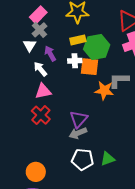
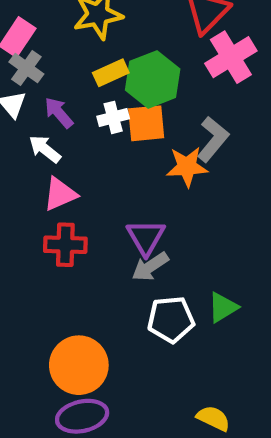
gray L-shape: (119, 80) -> (213, 139), turned 140
red cross: (41, 115) -> (65, 245), turned -30
orange circle: (36, 172) -> (79, 365), size x1.4

